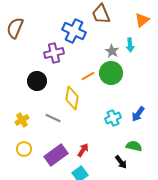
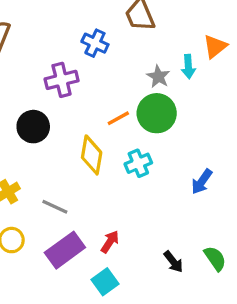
orange triangle: (142, 20) -> (215, 46), moved
blue cross: (74, 31) -> (95, 43), size x0.7
gray line: (53, 118) -> (55, 207), moved
cyan cross: (113, 118) -> (138, 163), moved
green semicircle: (134, 146) -> (215, 258), moved, turned 42

